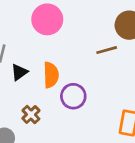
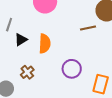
purple circle: (73, 96) -> (72, 69), moved

